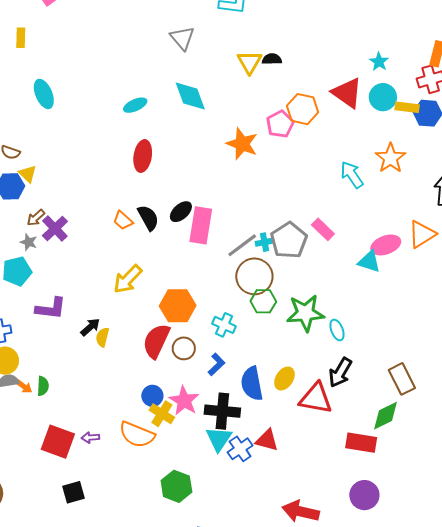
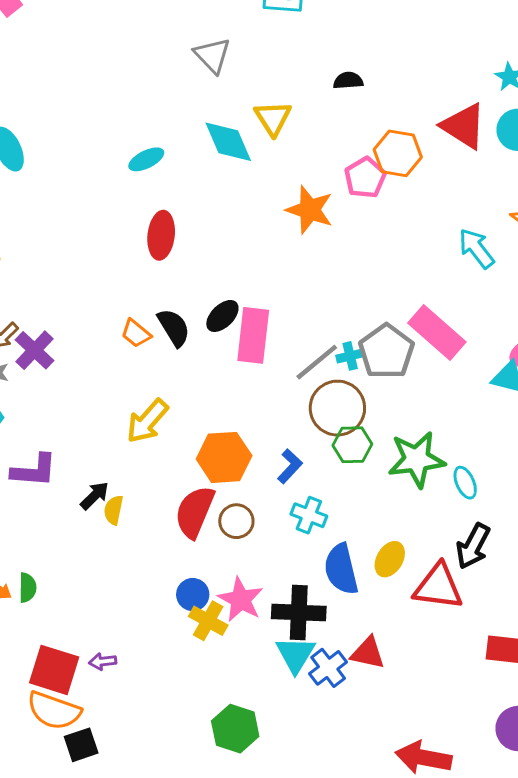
yellow triangle: (249, 62) -> (273, 118), moved
pink rectangle: (323, 229) -> (437, 332), size x1.6
cyan cross: (224, 325) -> (309, 515), moved
blue L-shape: (216, 364) -> (290, 466), moved
orange semicircle: (137, 435) -> (54, 711), moved

